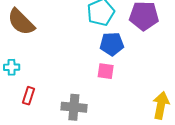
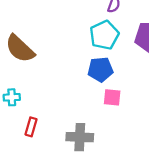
blue pentagon: (112, 44) -> (100, 69), moved

